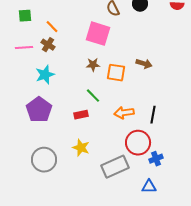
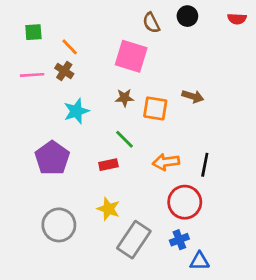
cyan star: (45, 75) -> (76, 111), moved
blue cross: (156, 159) -> (179, 240), moved
gray rectangle: (115, 167) -> (134, 240), moved, turned -32

